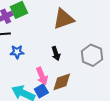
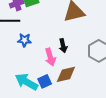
pink arrow: (42, 76) -> (50, 57), moved

